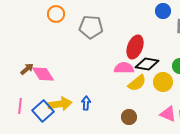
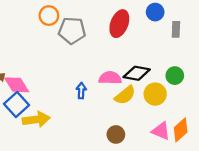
orange circle: (56, 14) -> (49, 16), moved
red ellipse: (135, 47) -> (119, 24), moved
blue arrow: (86, 103) -> (81, 91), moved
blue square: (43, 111) -> (17, 104), moved

